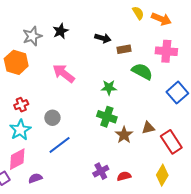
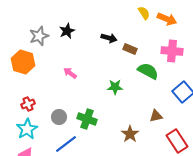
brown rectangle: (124, 49) -> (130, 49), turned 32
pink arrow: (64, 73) -> (70, 73), size x0.6
green cross: (107, 117) -> (87, 119), moved
brown triangle: (148, 128) -> (156, 116), moved

